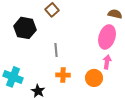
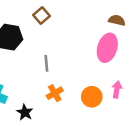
pink arrow: (107, 62) -> (117, 90), moved
orange cross: (63, 75) -> (55, 93), turned -32

